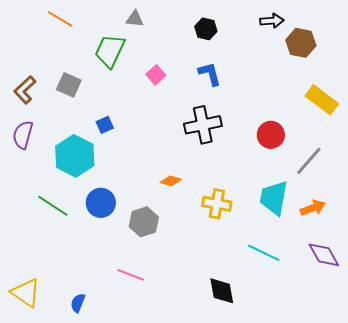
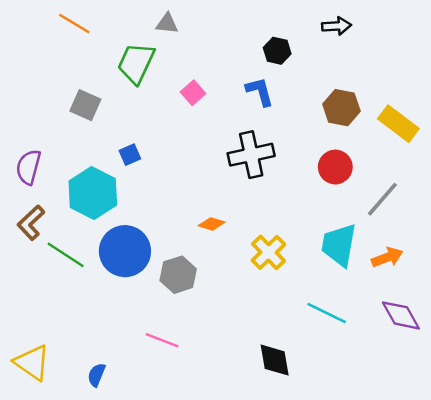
black hexagon: (206, 29) -> (277, 51), moved
brown hexagon: (301, 43) -> (341, 108), moved
brown L-shape: (25, 90) -> (31, 223), moved
blue circle: (101, 203) -> (125, 251), size x1.4
yellow cross: (217, 204) -> (268, 252), turned 36

